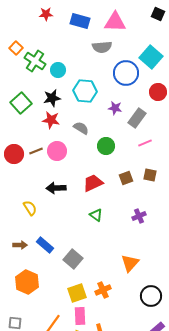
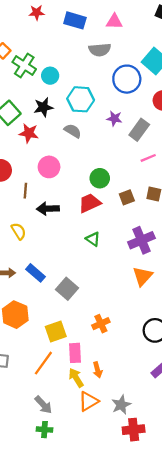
pink triangle: (115, 22) -> (114, 22), size x0.7
red star: (51, 120) -> (29, 133), moved
gray semicircle: (81, 128) -> (73, 131), moved
green circle: (106, 146) -> (100, 178), moved
brown line: (36, 151) -> (25, 191), moved, turned -64
purple cross: (139, 216) -> (141, 240), size x1.6
orange triangle: (130, 263) -> (143, 276), moved
yellow square: (77, 293) -> (56, 332), moved

